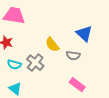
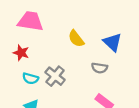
yellow semicircle: (52, 45) -> (76, 39), moved

